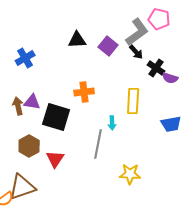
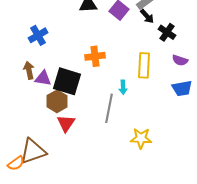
blue cross: (25, 58) -> (38, 35), moved
purple semicircle: (170, 78) -> (180, 60), moved
purple triangle: (32, 102) -> (43, 78), moved
brown hexagon: (29, 146) -> (57, 101), moved

